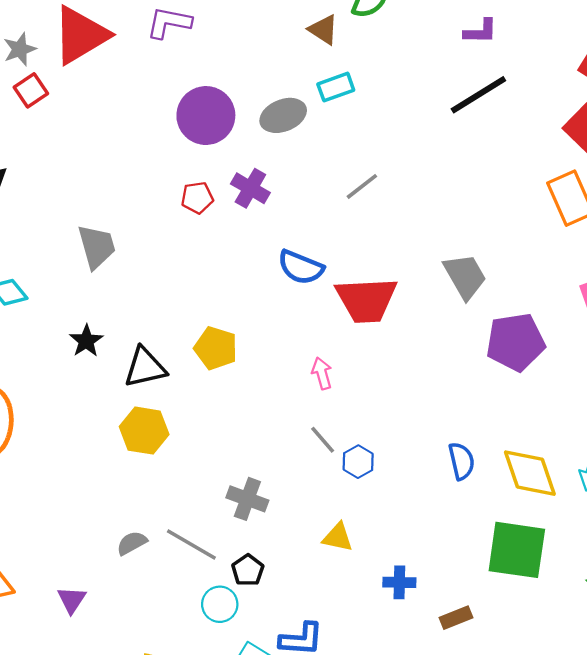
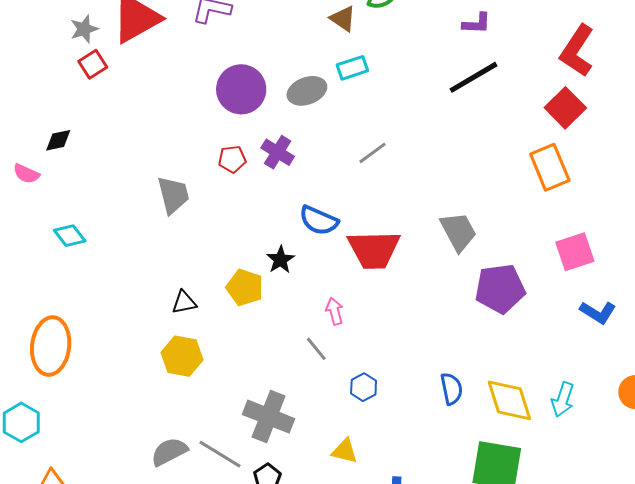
gray trapezoid: (97, 247) -> (173, 195), moved
black star: (86, 341) -> (280, 260), moved
black triangle: (145, 367) -> (184, 302), size x0.7
gray line: (323, 440) -> (316, 349), moved
gray cross: (247, 499) -> (269, 417), size x1.4
gray semicircle: (132, 543) -> (169, 452), size x1.4

